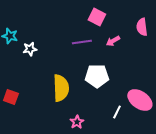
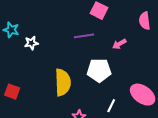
pink arrow: (113, 41) -> (119, 44), moved
white line: (117, 112) -> (111, 106), moved

